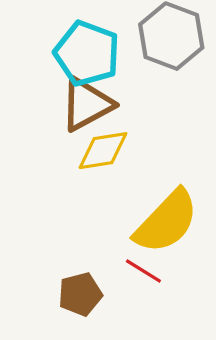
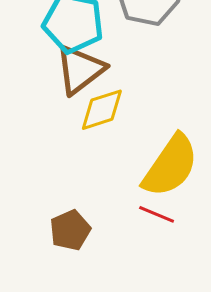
brown pentagon: (80, 294) -> (70, 230), moved

